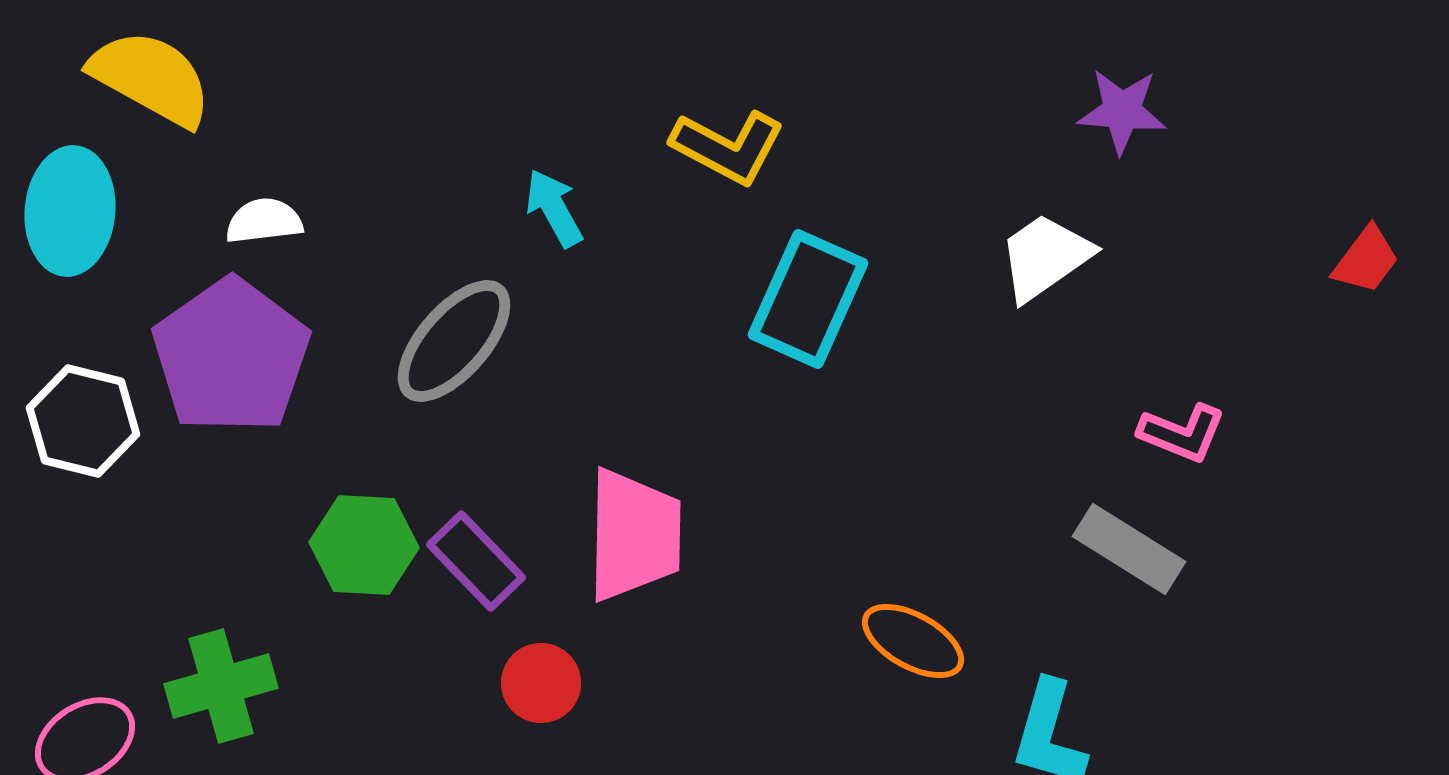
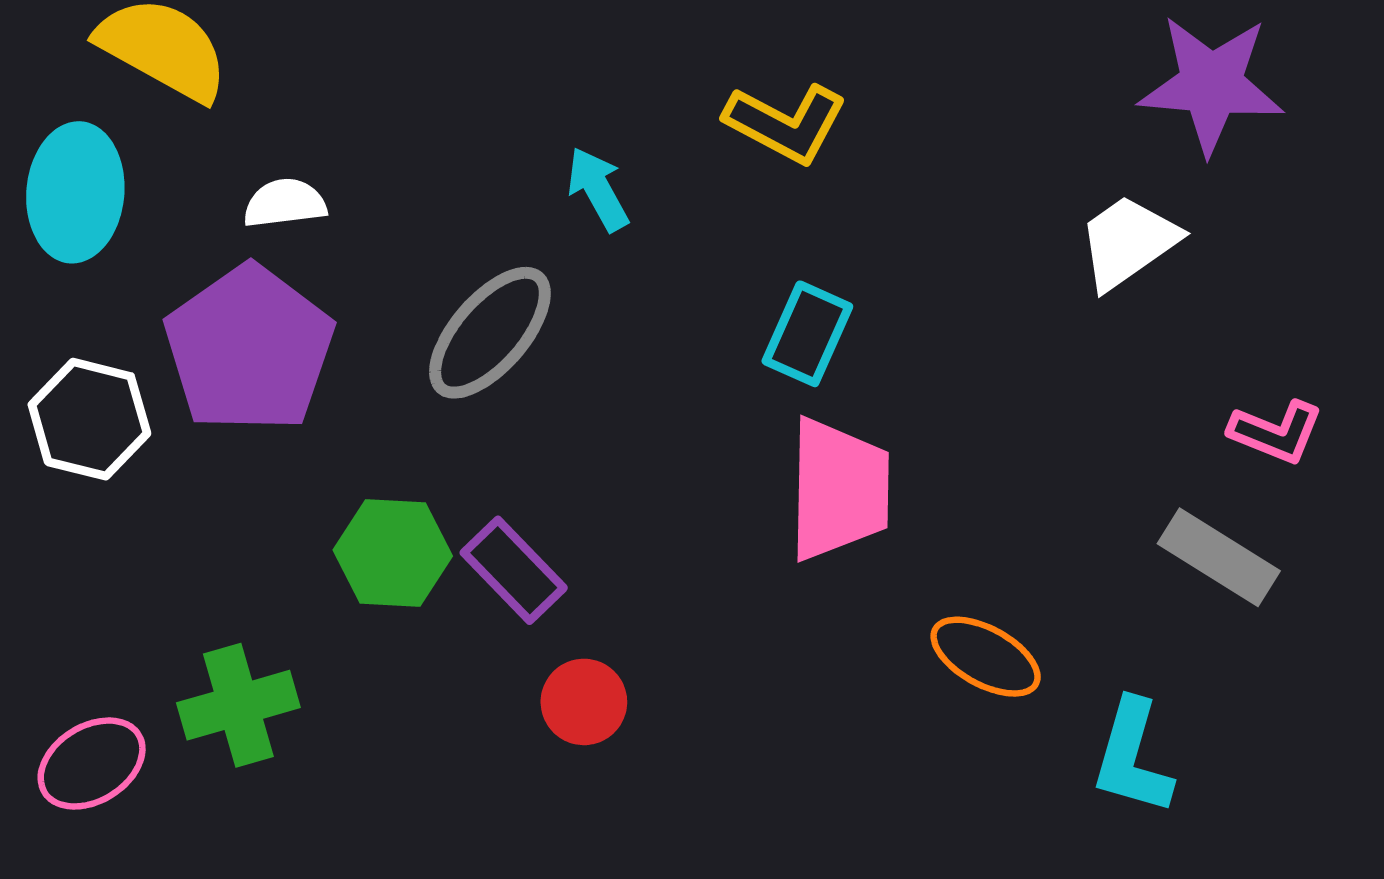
purple star: (1122, 111) -> (1211, 84), size x1.5
cyan rectangle: (808, 299) -> (807, 334), moved, size x0.7
pink trapezoid: (634, 535) -> (839, 489), moved

